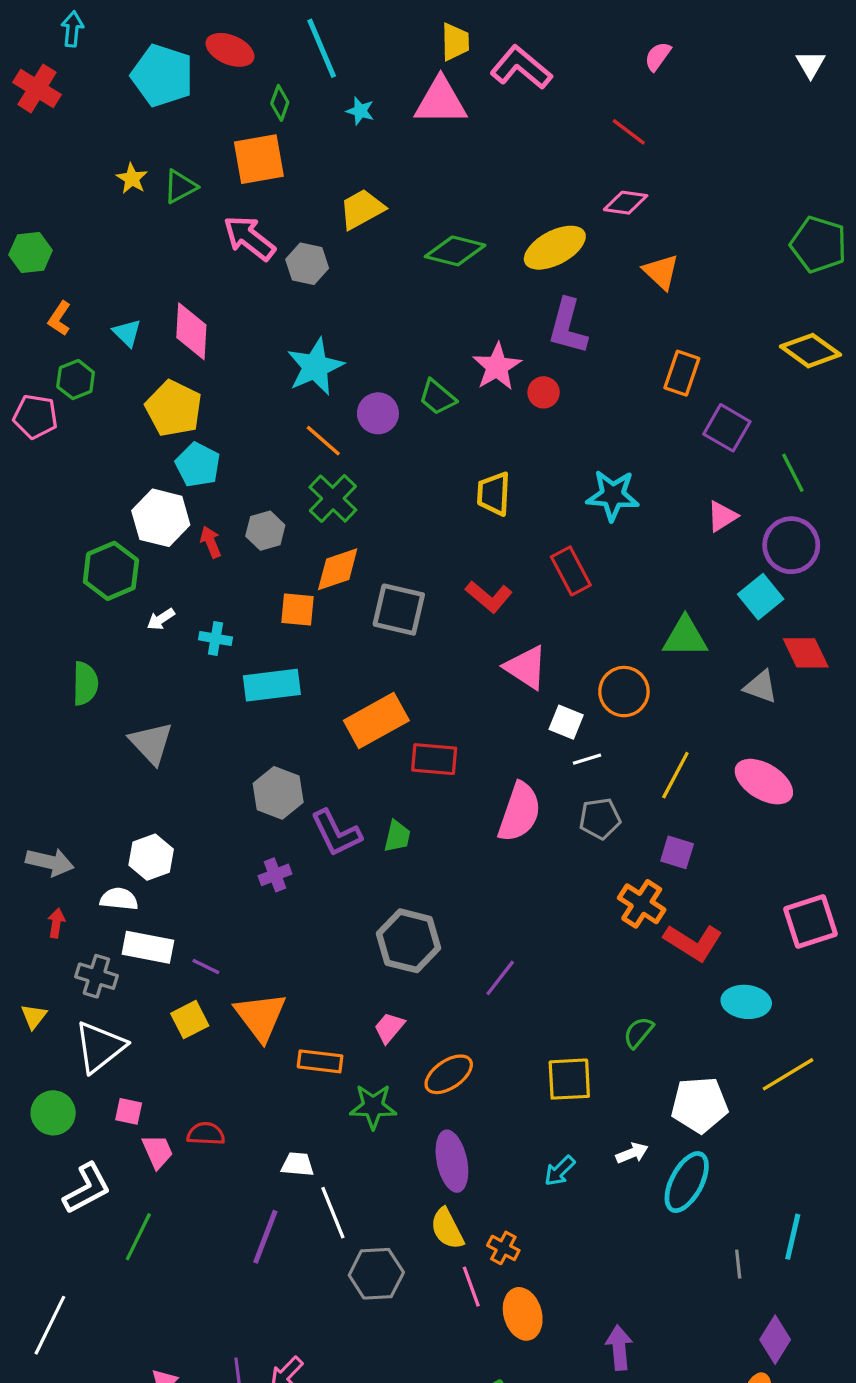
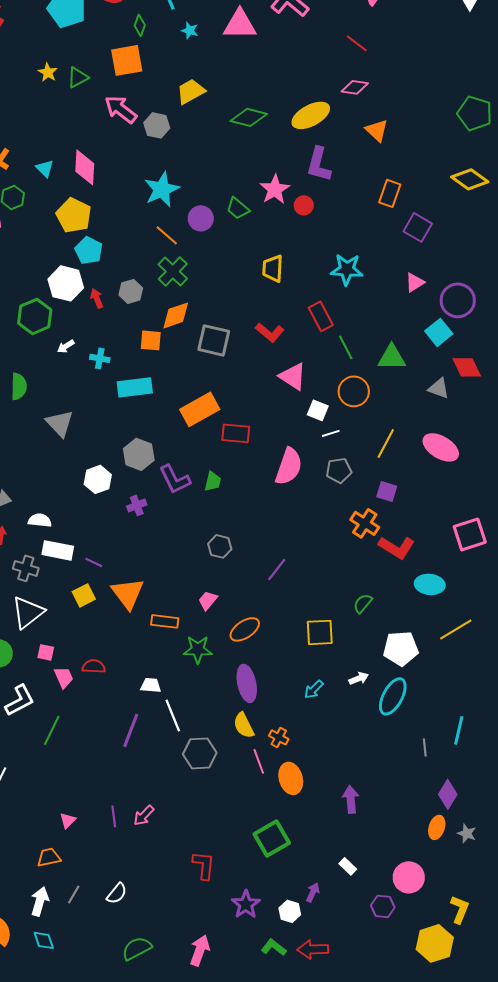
green line: (793, 473) -> (346, 347), moved
white hexagon: (151, 857) -> (98, 479), moved
gray hexagon: (408, 941) -> (220, 546), size x0.6

